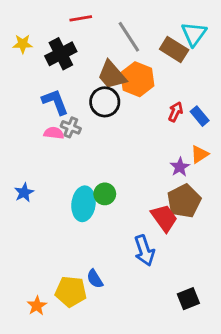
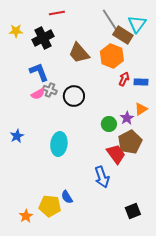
gray line: (129, 37) -> (110, 20), moved
orange hexagon: (137, 79) -> (112, 56), moved
black circle: (105, 102) -> (74, 96), moved
blue rectangle: (200, 116) -> (141, 82), turned -48
pink semicircle: (54, 133) -> (38, 94), turned 144
green circle: (105, 194) -> (109, 124), moved

